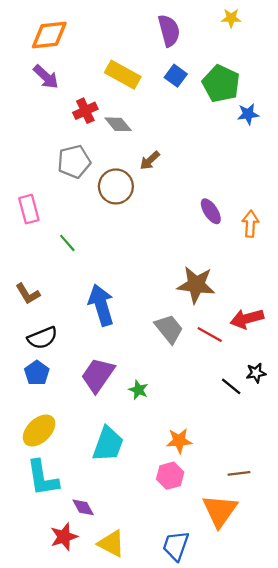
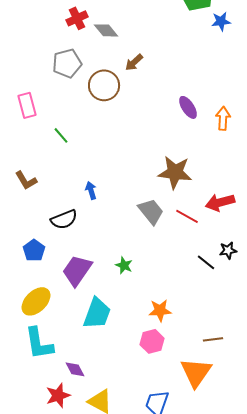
blue arrow: (101, 305) -> (91, 190), size x0.5
black semicircle: (42, 338) -> (64, 219), moved
purple trapezoid: (98, 375) -> (77, 270), moved

